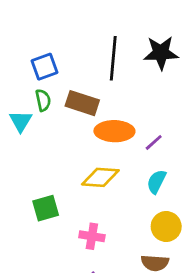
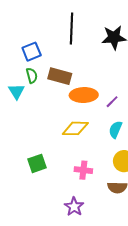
black line: (113, 58) -> (71, 29), moved
green square: (46, 208) -> (37, 163), moved
pink cross: (92, 236) -> (83, 170), moved

